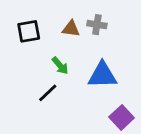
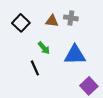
black square: (29, 31) -> (21, 23), turned -36
black line: (48, 93) -> (35, 68), turned -70

